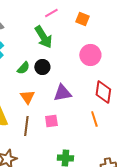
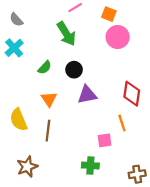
pink circle: (90, 55) -> (118, 37), moved
black circle: (42, 67) -> (74, 70), moved
pink square: (51, 121) -> (105, 140), moved

